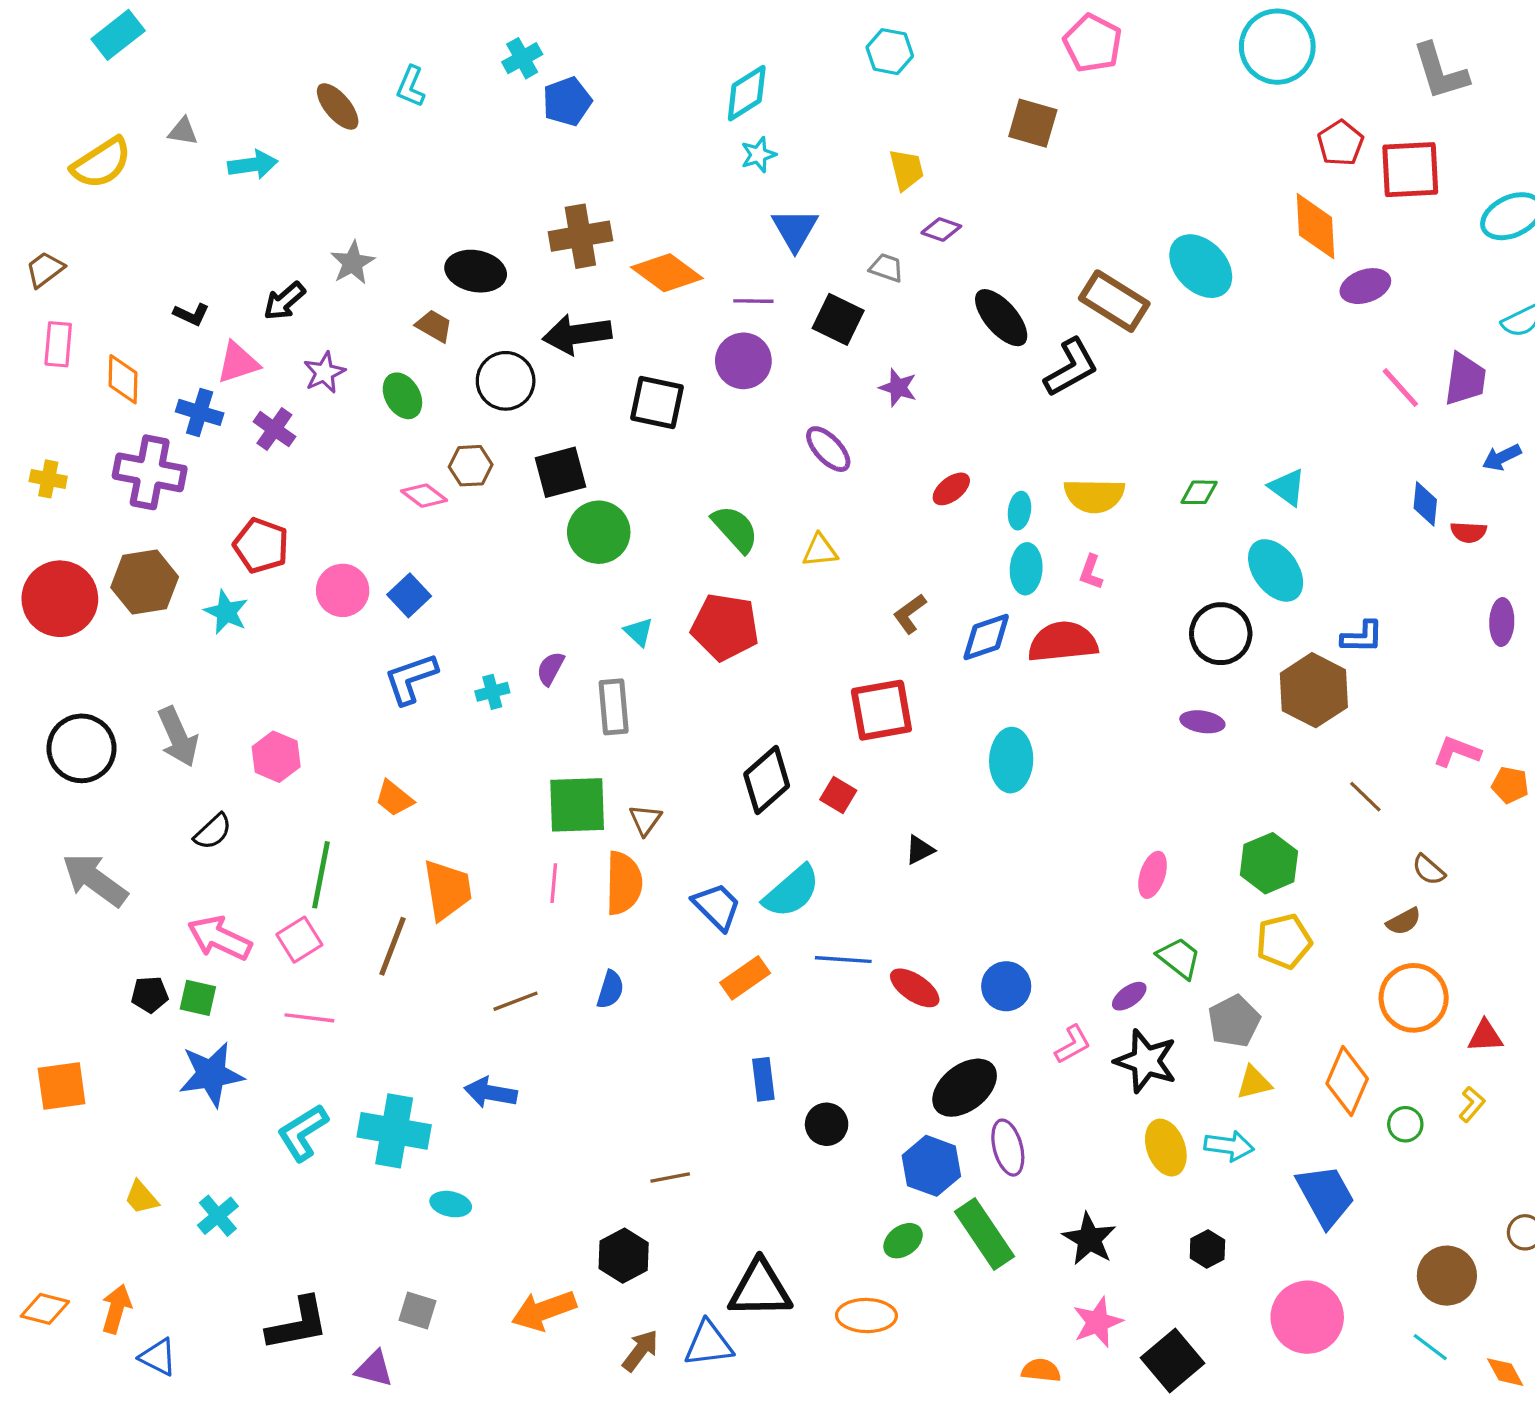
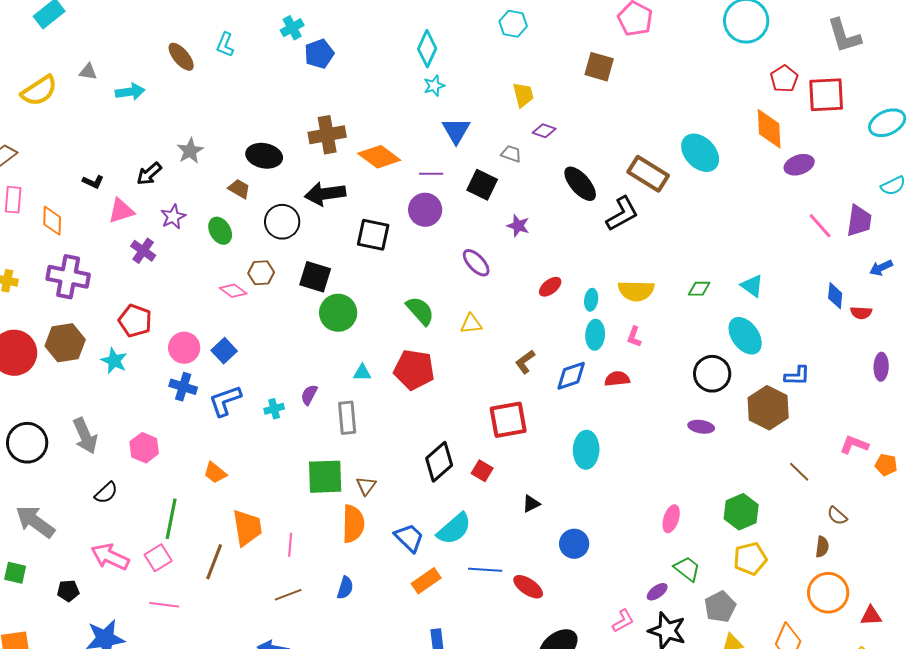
cyan diamond: (747, 93) -> (427, 49), turned -33
blue cross: (200, 412) -> (183, 387), moved
black square: (560, 472) -> (315, 277), turned 32
cyan triangle: (639, 632) -> (362, 373), turned -42
red semicircle: (1063, 642) -> (617, 379), size x0.6
pink line: (554, 883) -> (290, 545), moved
brown semicircle: (1404, 921) -> (822, 547), turned -55
blue circle: (1006, 986) -> (574, 544), moved
green square: (198, 998) -> (15, 573), moved

